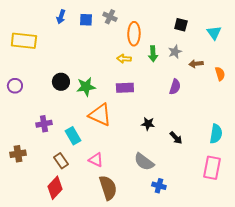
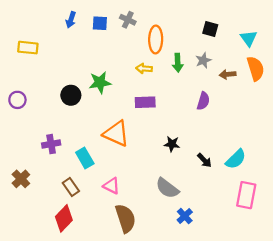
yellow rectangle: (24, 41) -> (28, 48), size x0.7
orange semicircle: (220, 74) -> (256, 69), moved, size x1.5
green star: (86, 87) -> (100, 82), moved
cyan semicircle: (216, 134) -> (236, 159), moved, turned 36
brown cross: (18, 154) -> (21, 179), turned -35
blue cross: (159, 186) -> (185, 216), turned 32

